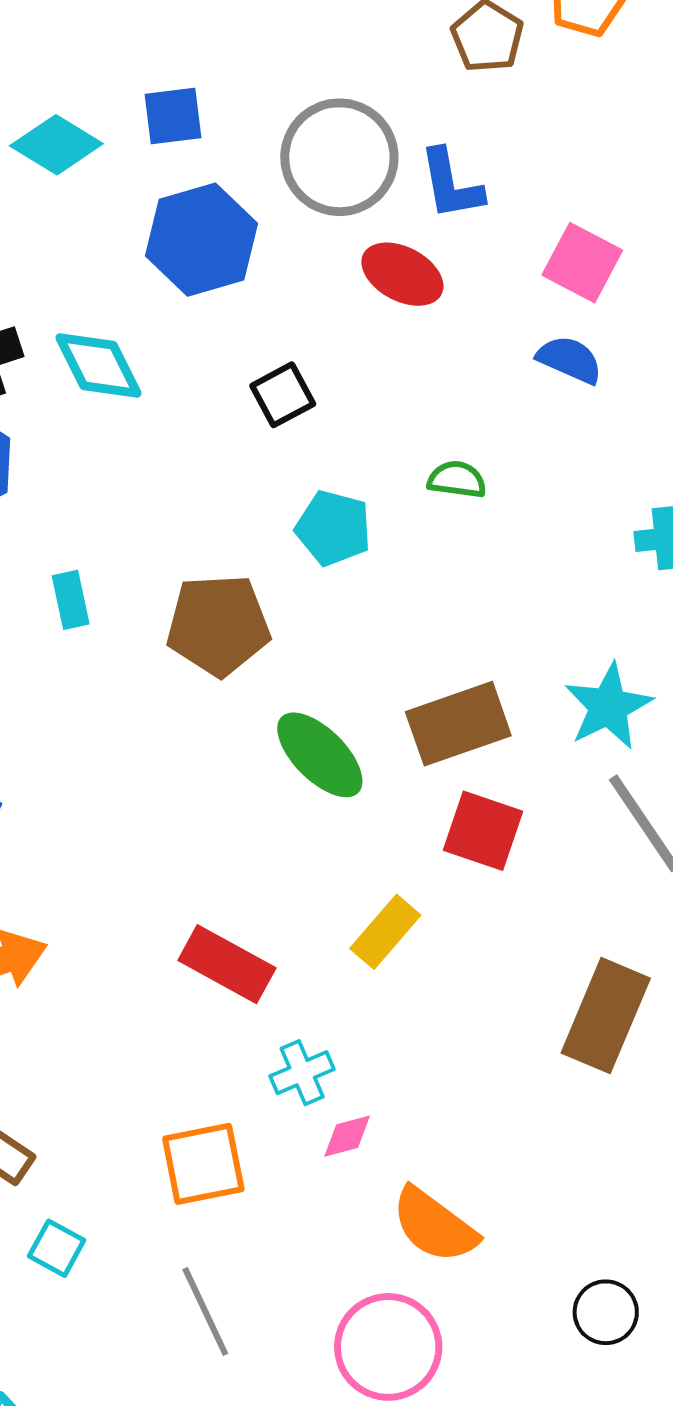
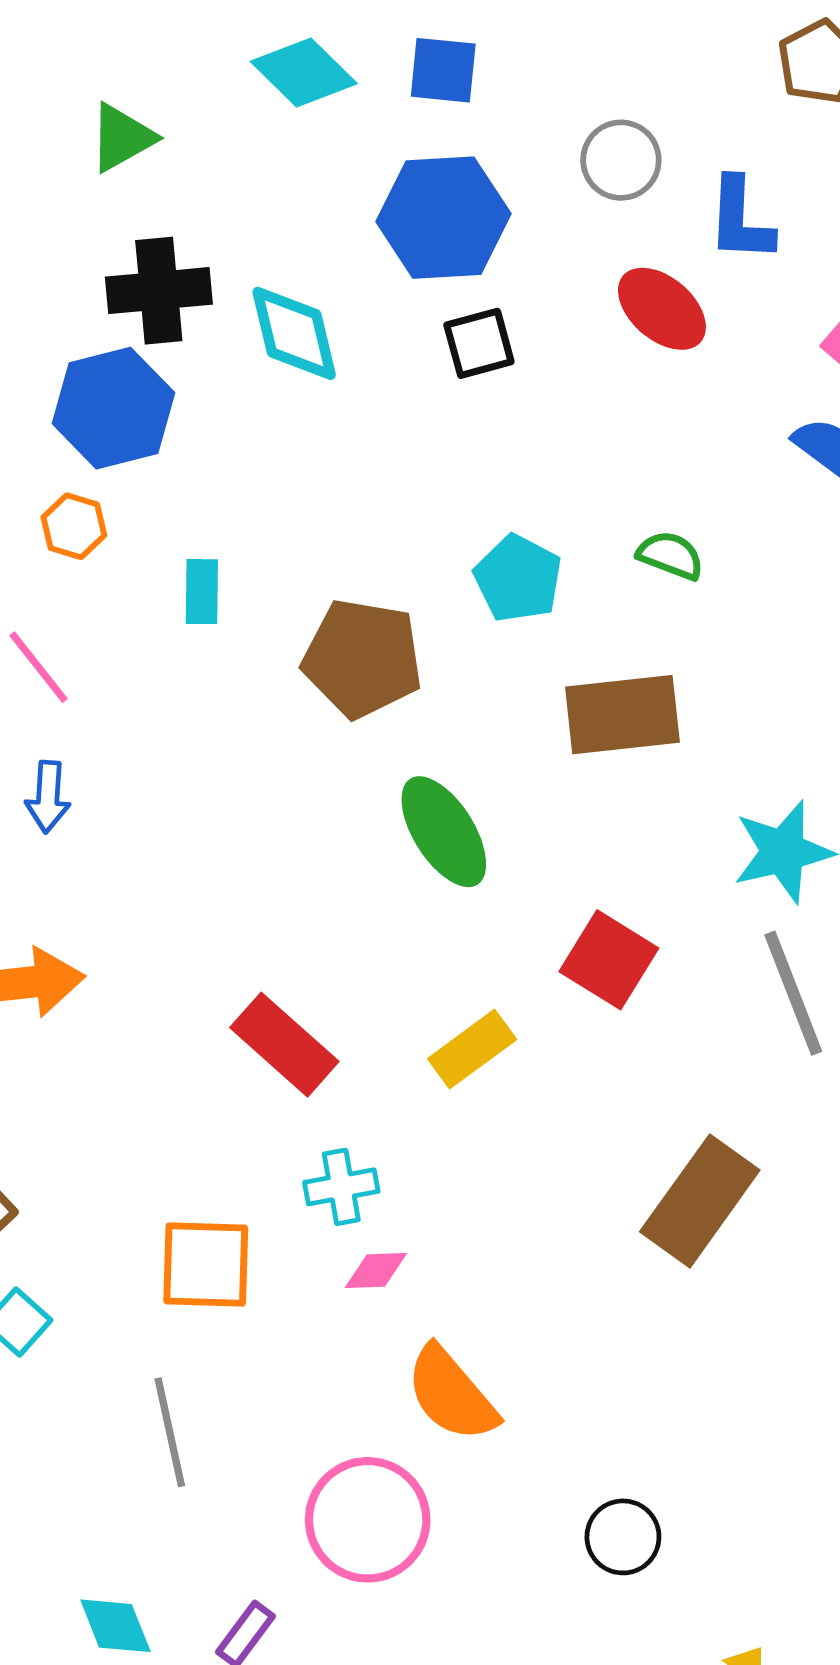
gray circle: (339, 157) -> (621, 160), size x0.6
black square: (283, 395) -> (479, 343), moved
brown rectangle: (458, 724) -> (622, 715), moved

